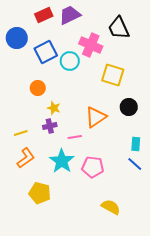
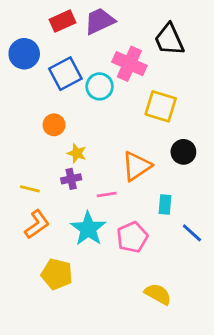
yellow line: (21, 133) -> (30, 189), turned 32
cyan rectangle: (136, 144) -> (165, 204), moved
pink pentagon: (93, 167) -> (132, 237), turned -30

